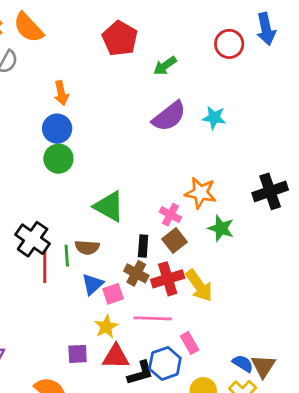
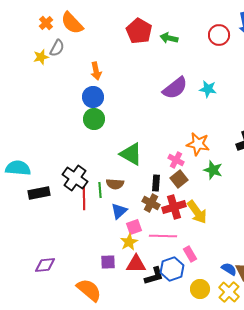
green arrow: (165, 66) -> (169, 38), moved, turned 48
pink square: (113, 294) -> (134, 227), moved

